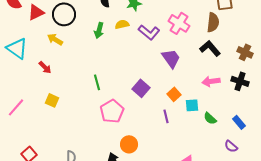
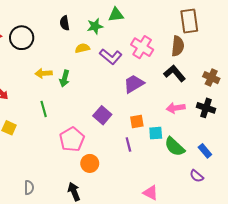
green arrow: (99, 30) -> (65, 79), moved
yellow arrow: (55, 39) -> (44, 73), moved, turned -35
purple trapezoid: (171, 58) -> (134, 84), turned -85
green line: (97, 82) -> (44, 109), moved
orange square: (174, 94) -> (137, 122), turned 32
green semicircle: (210, 118) -> (175, 147), size x1.5
orange circle: (129, 144) -> (90, 163), moved

